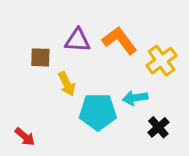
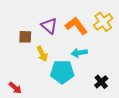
purple triangle: (78, 40) -> (49, 26), turned 36
yellow cross: (162, 61) -> (103, 22), moved
cyan arrow: (135, 98) -> (79, 53), moved

